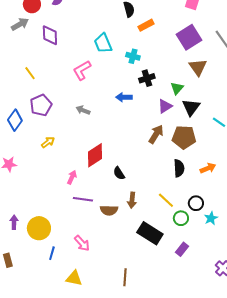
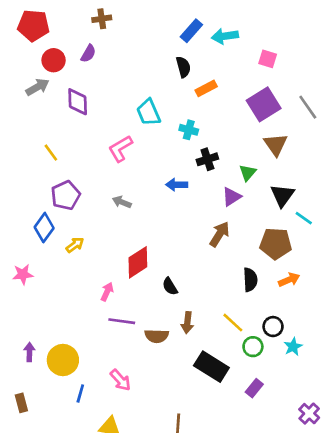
black triangle: (191, 107) -> (282, 195), moved
blue diamond: (15, 120) -> (44, 228), moved
brown pentagon: (184, 137) -> (276, 244), moved

